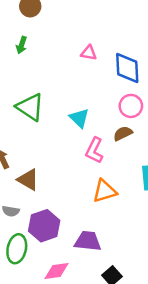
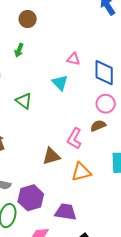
green triangle: (30, 107) -> (24, 101), size x0.7
cyan triangle: (79, 118) -> (60, 83), moved
brown triangle: (28, 180) -> (51, 156), moved, turned -48

